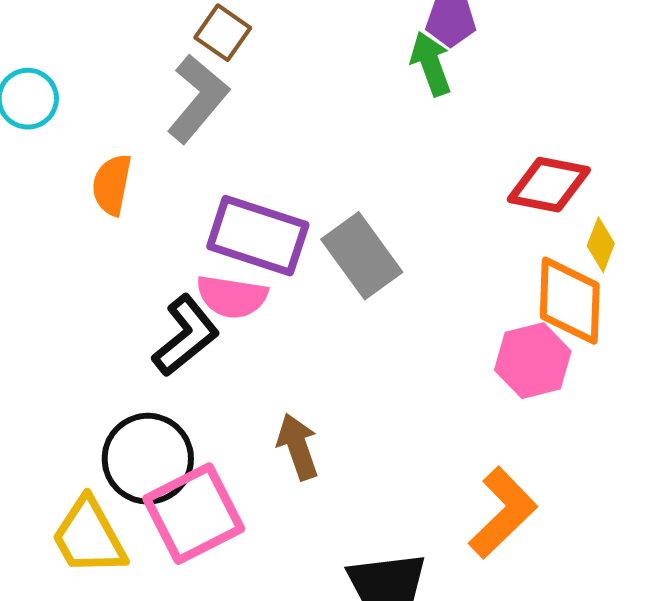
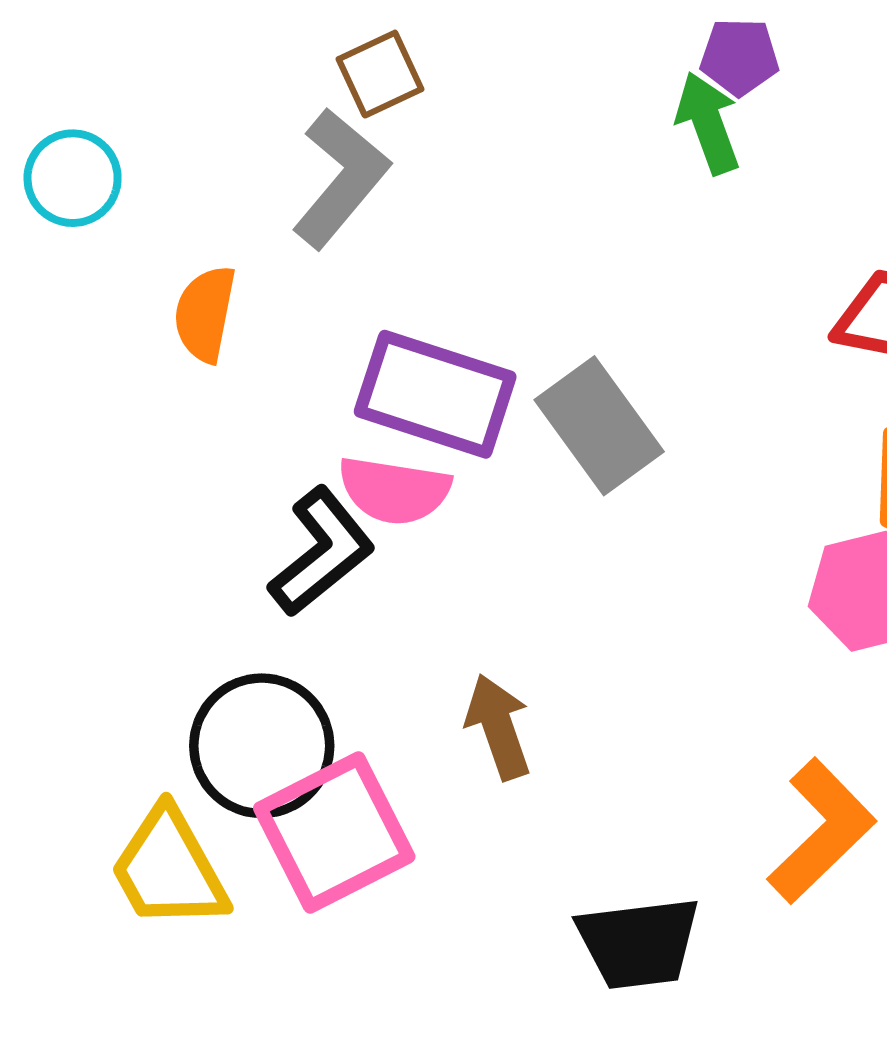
brown square: (223, 33) -> (380, 74), turned 30

